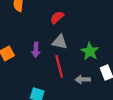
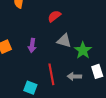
gray triangle: (60, 42) -> (64, 41), moved
red line: (59, 66) -> (51, 74), moved

